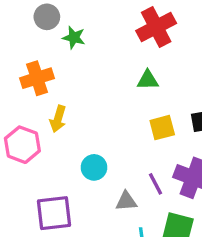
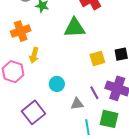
green triangle: (148, 80) -> (75, 28), moved, size x1.6
purple square: (54, 213) -> (33, 112), turned -30

